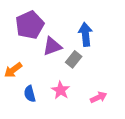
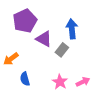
purple triangle: (52, 46) -> (44, 39), turned 48
pink star: (61, 90) -> (60, 82), moved

